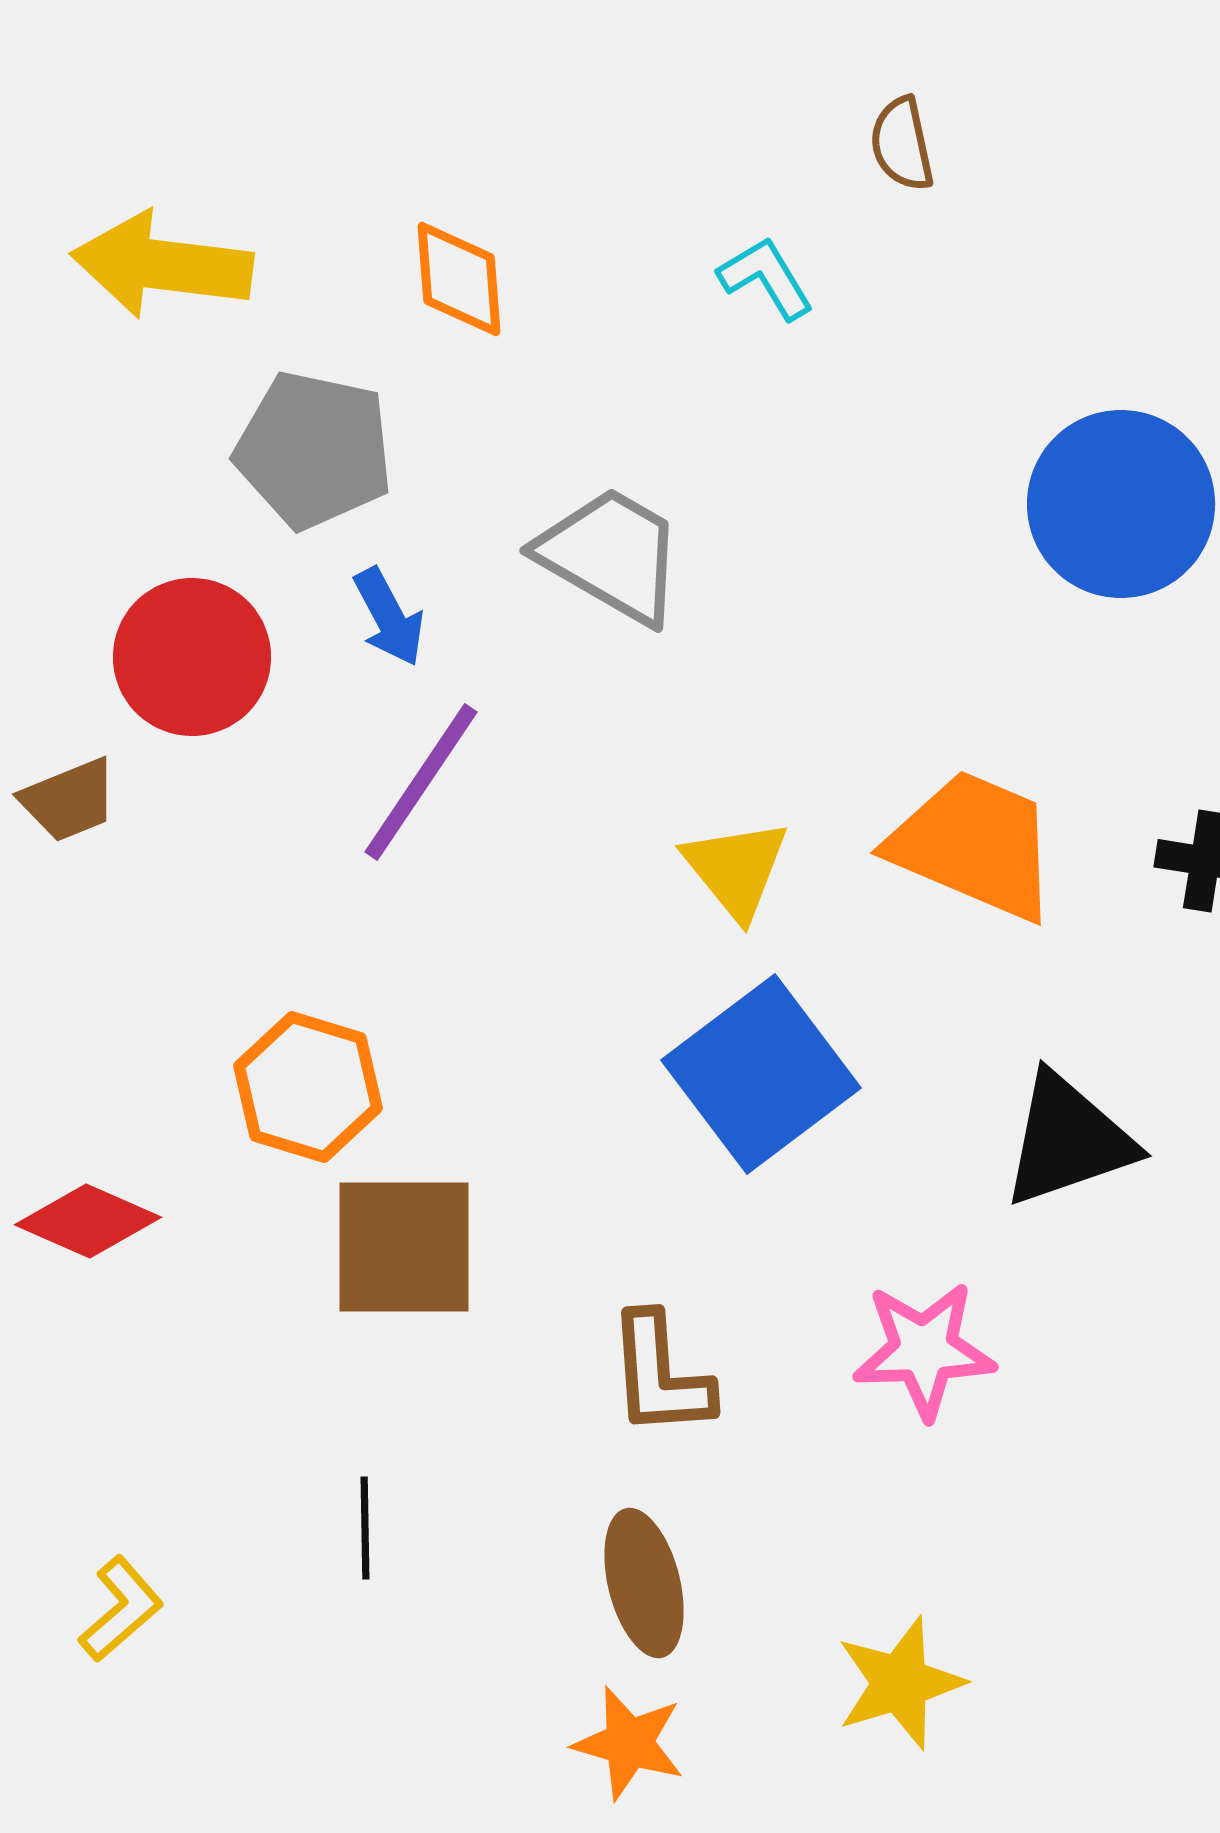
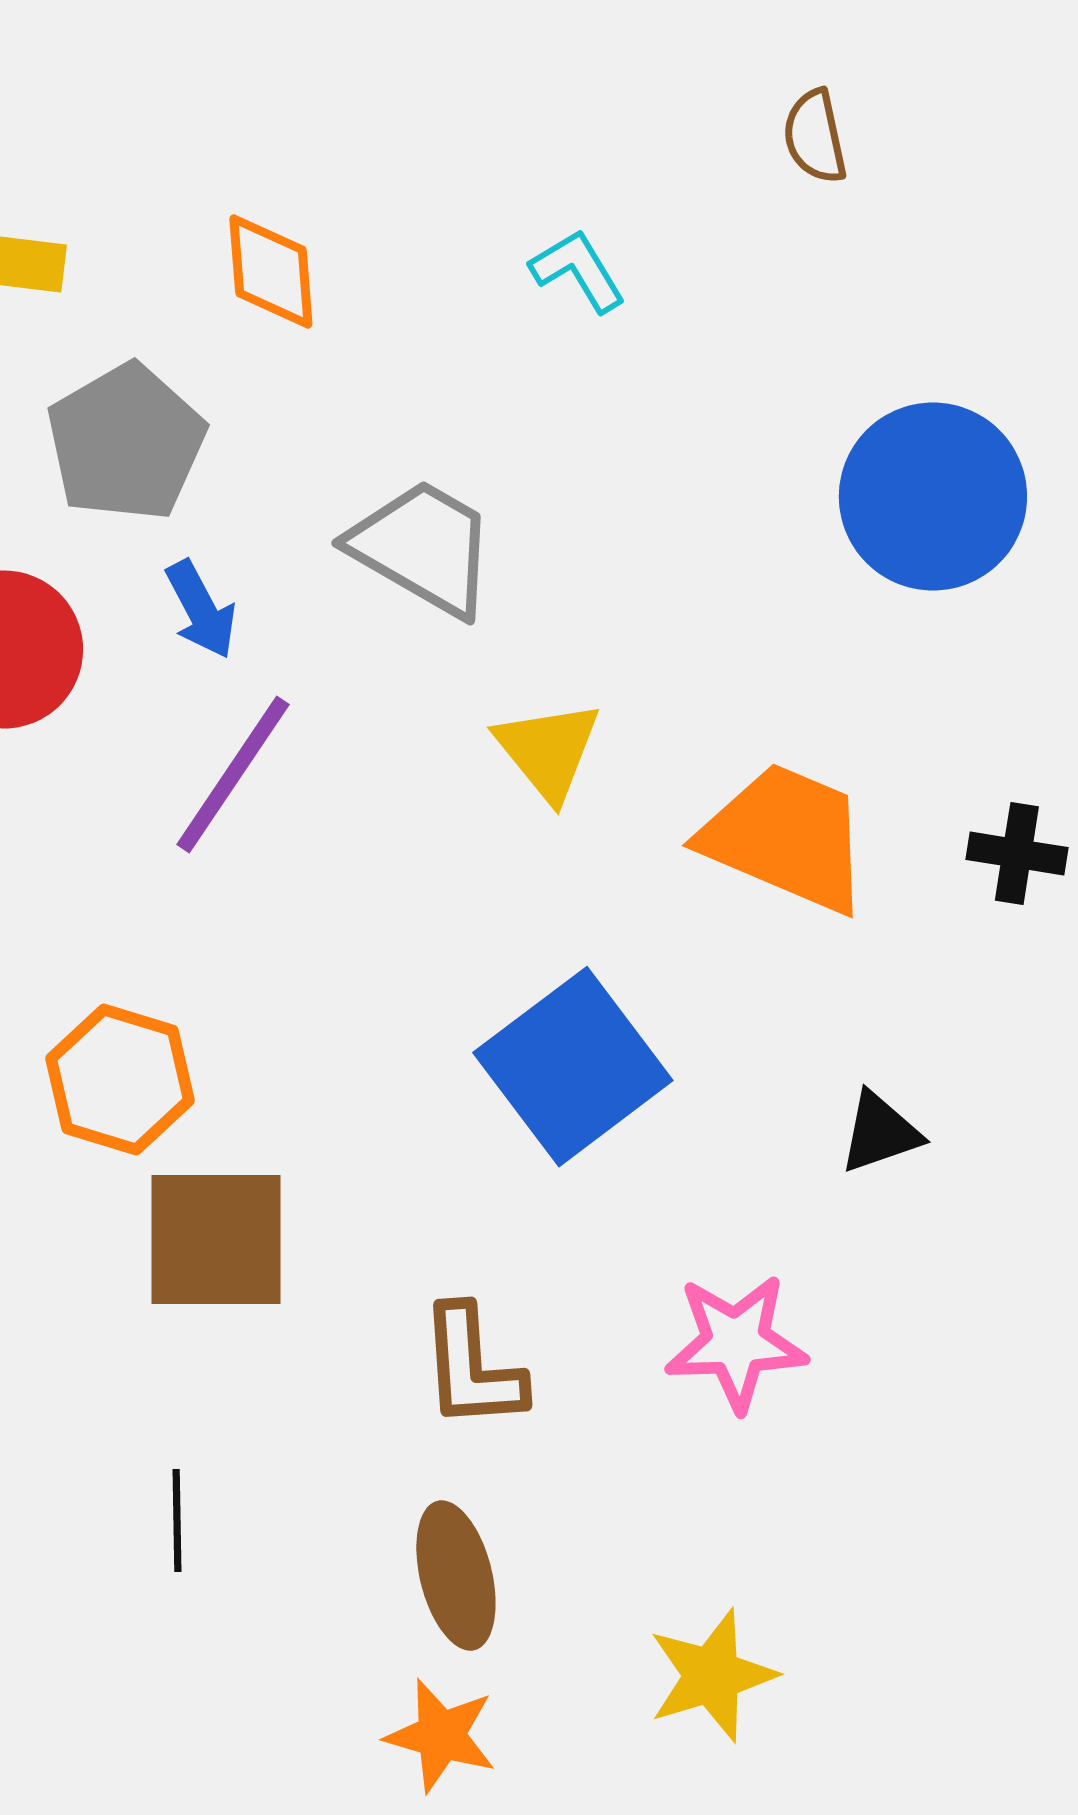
brown semicircle: (902, 144) -> (815, 137), moved
gray pentagon: (314, 450) -> (126, 443), turned 30
yellow triangle: (736, 869) -> (548, 751), moved
black triangle: (1068, 1140) -> (880, 1133), size x0.6

